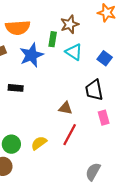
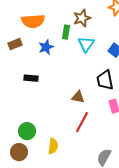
cyan triangle: (74, 52) -> (86, 44), turned 30
blue star: (31, 55) -> (46, 47), size x0.7
yellow semicircle: (39, 143) -> (53, 146), moved, turned 133

